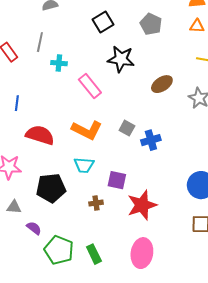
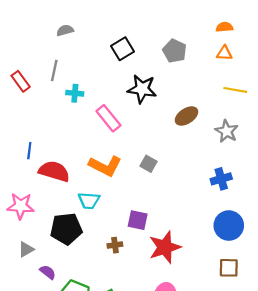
blue line: (17, 103) -> (29, 151), moved
blue cross: (151, 140) -> (221, 179), moved
cyan trapezoid: (84, 165) -> (89, 201), moved
gray triangle: (14, 207) -> (26, 249), turned -35

